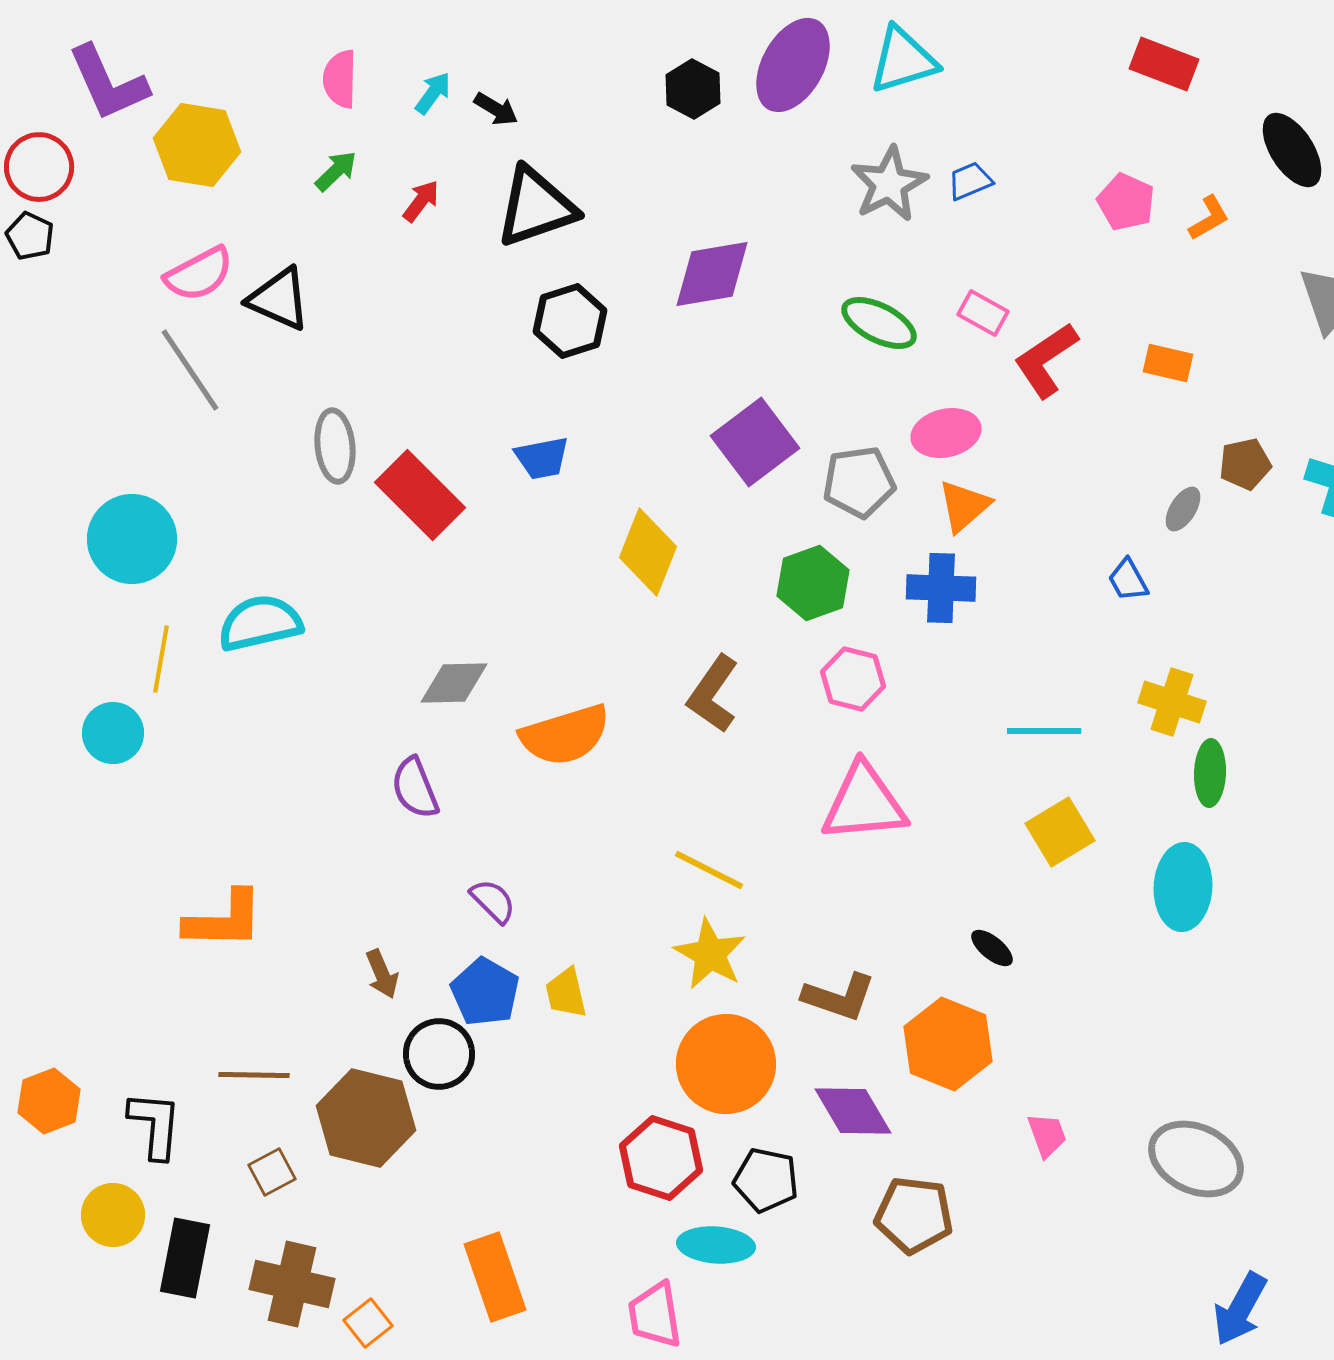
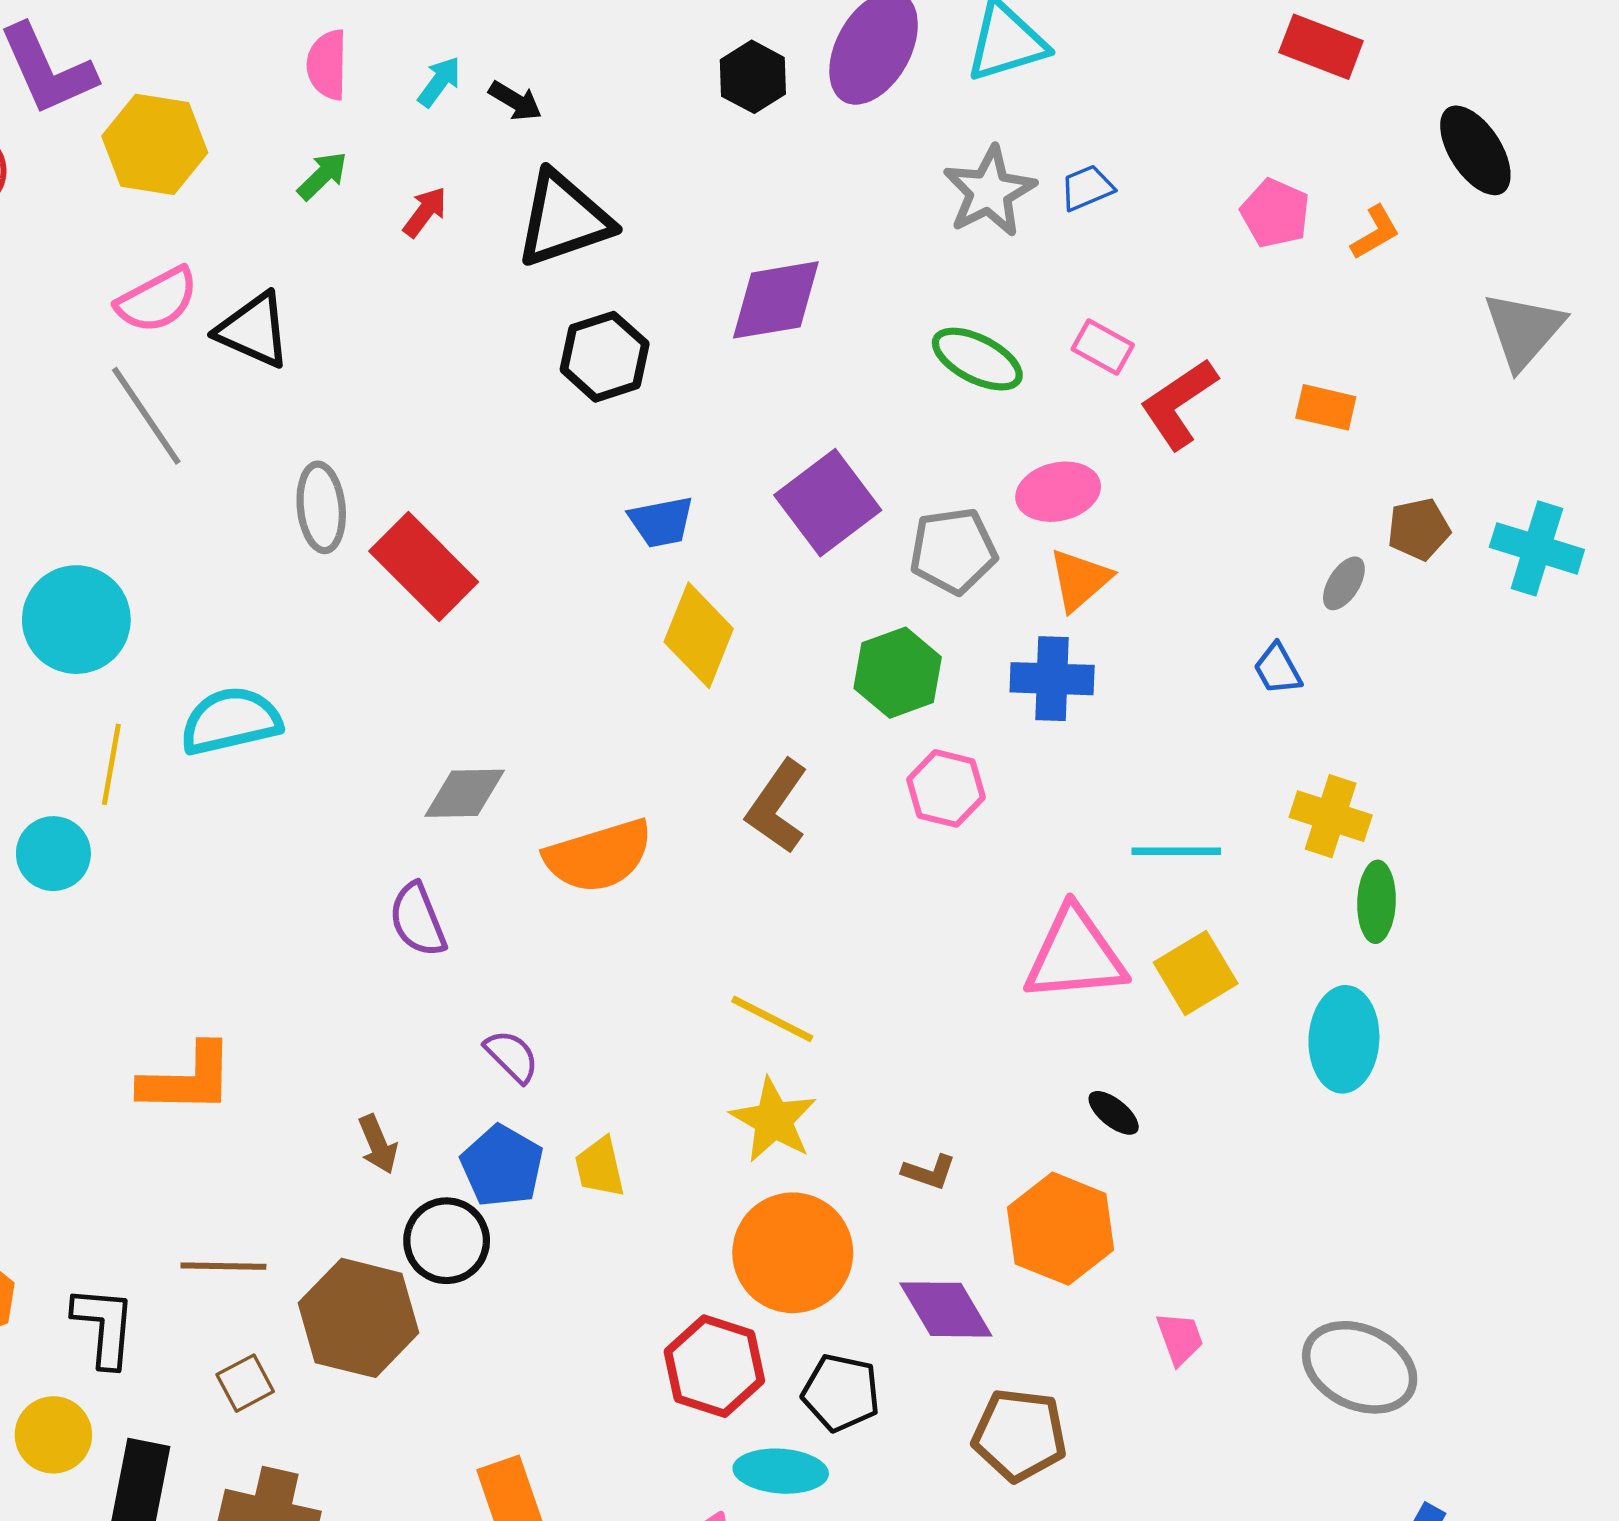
blue trapezoid: (542, 458) -> (661, 522), moved
pink triangle: (864, 803) -> (1075, 955), moved
brown L-shape: (839, 997) -> (929, 1172), size x0.6

